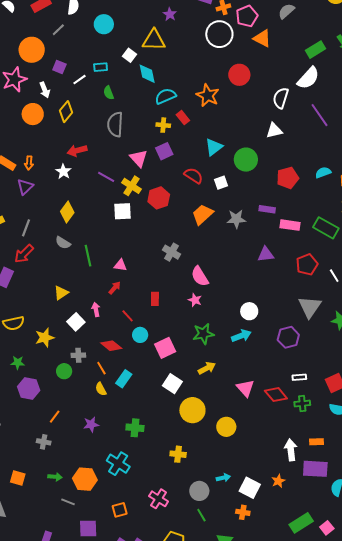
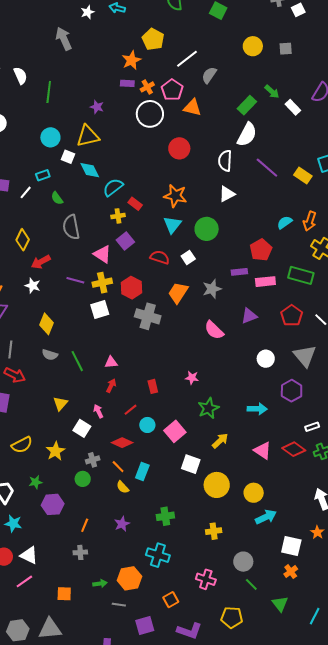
cyan circle: (104, 24) -> (50, 137), moved
orange star: (208, 95) -> (175, 196), moved
yellow diamond: (66, 112) -> (23, 240), moved
red pentagon: (288, 178) -> (261, 250), moved
yellow cross: (132, 186) -> (102, 283), turned -30
gray cross: (172, 252) -> (148, 316), moved, size x1.4
red arrow: (24, 254) -> (15, 375), turned -95
pink semicircle: (200, 276) -> (214, 330), moved
white circle: (249, 311) -> (266, 359), moved
red line: (128, 316) -> (130, 410), turned -72
cyan arrow: (241, 336) -> (257, 409), moved, turned 36
cyan arrow: (223, 478) -> (266, 517), moved, size x1.5
orange cross: (243, 512) -> (291, 572), turned -32

